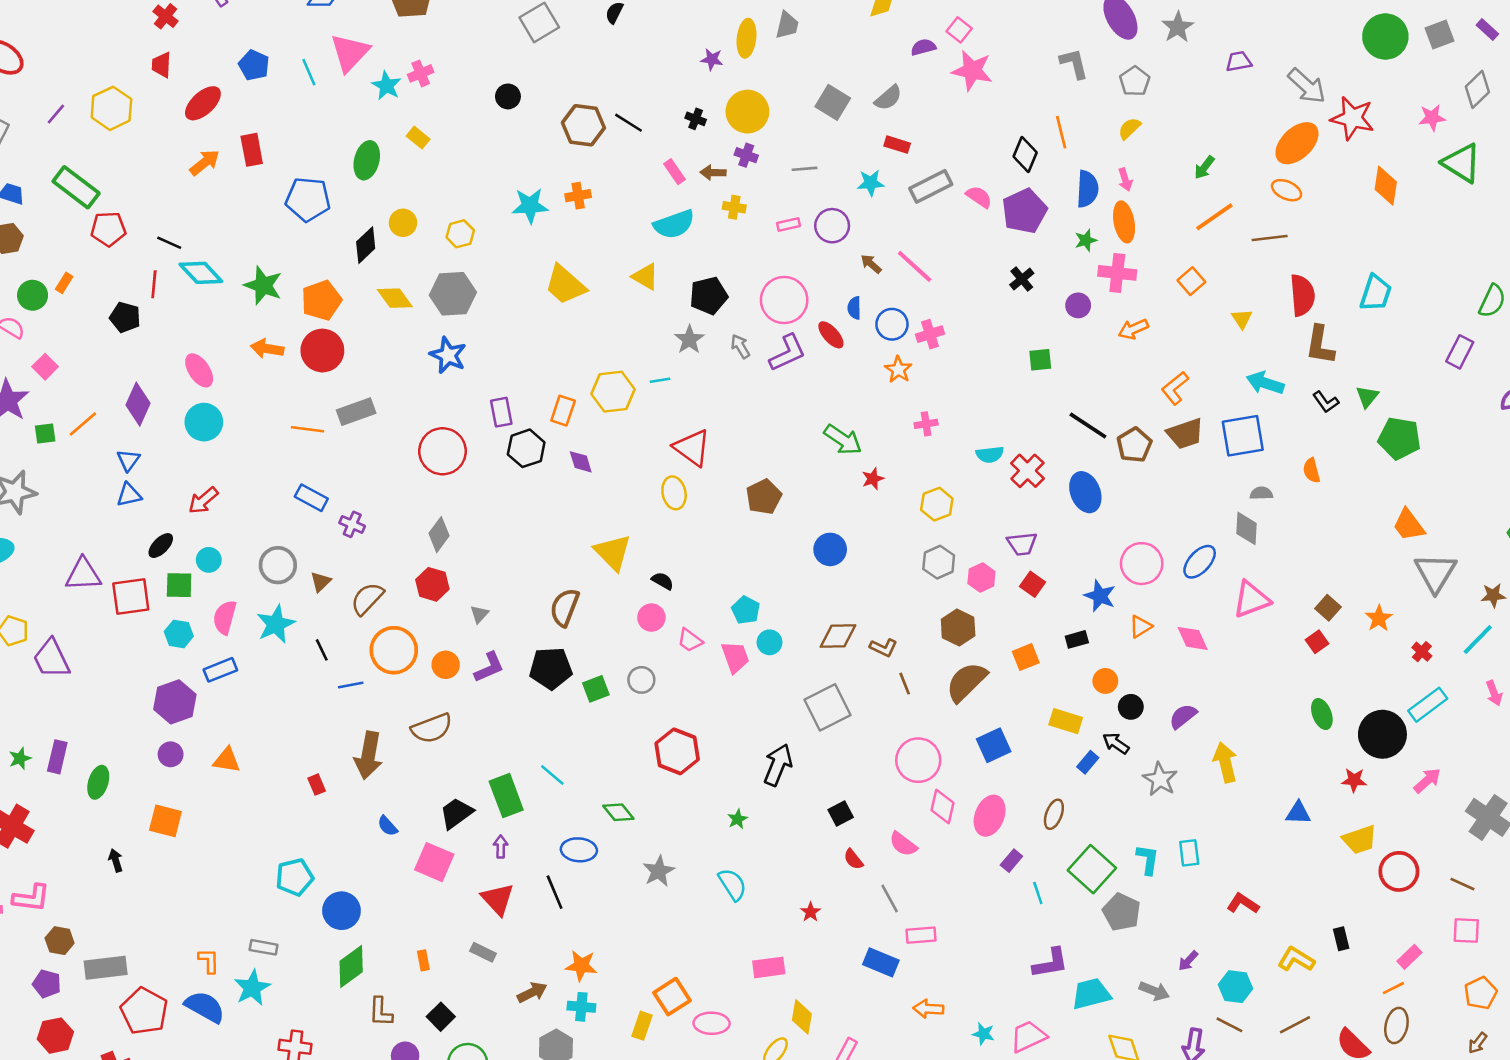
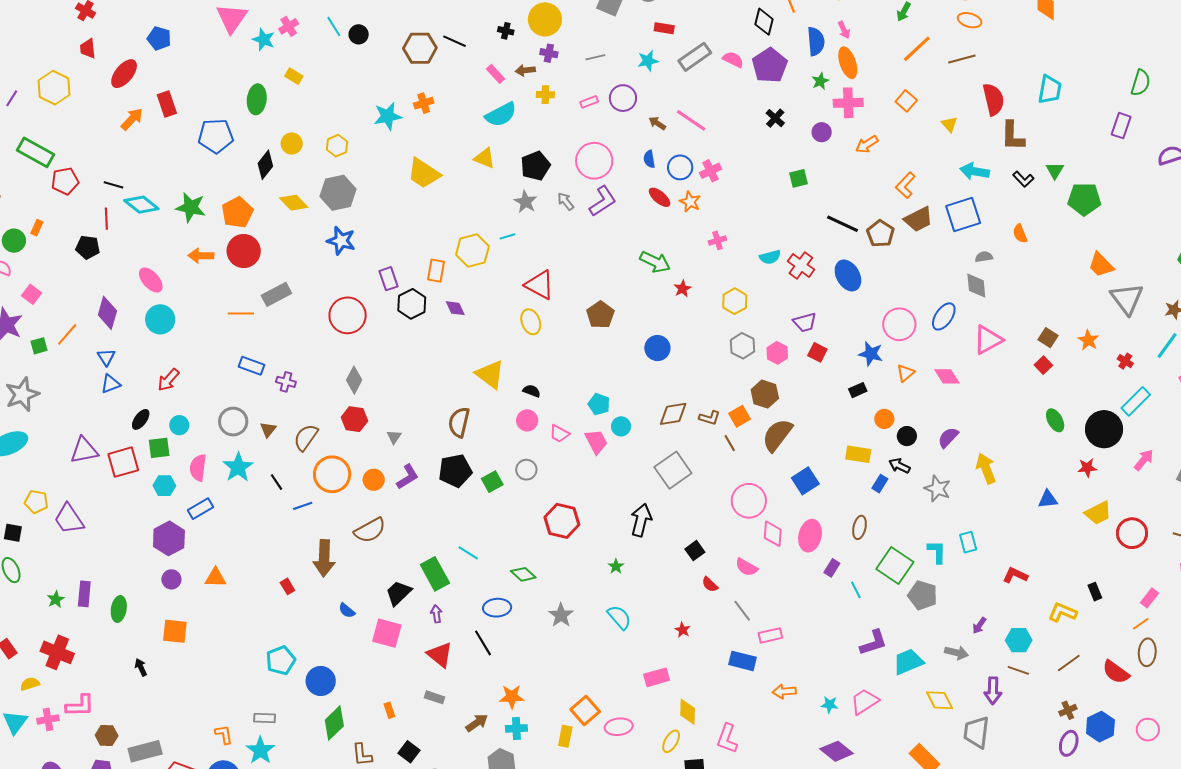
cyan line: (309, 72) -> (334, 26), moved
red ellipse: (831, 335) -> (660, 197), moved
orange square: (1026, 657) -> (740, 416), moved

